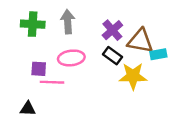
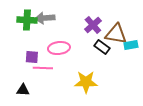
gray arrow: (68, 22) -> (45, 18), moved, turned -90
black rectangle: (112, 56) -> (102, 47), moved
yellow star: (133, 76) -> (86, 82), moved

